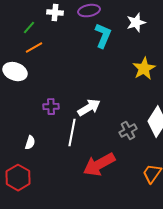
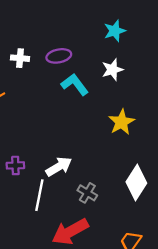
cyan L-shape: (103, 36) -> (75, 84), turned -60
gray cross: (128, 131) -> (87, 193), moved, turned -30

